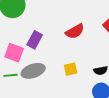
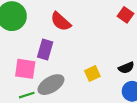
red semicircle: (75, 31) -> (61, 22), moved, turned 84

